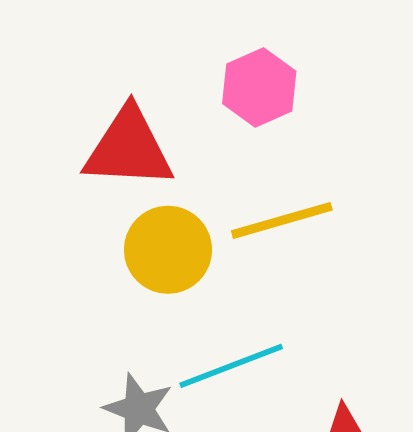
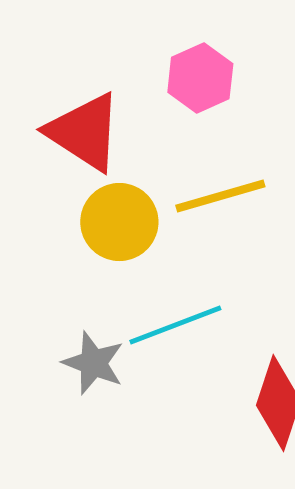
red triangle: (129, 148) -> (84, 132), turned 30

